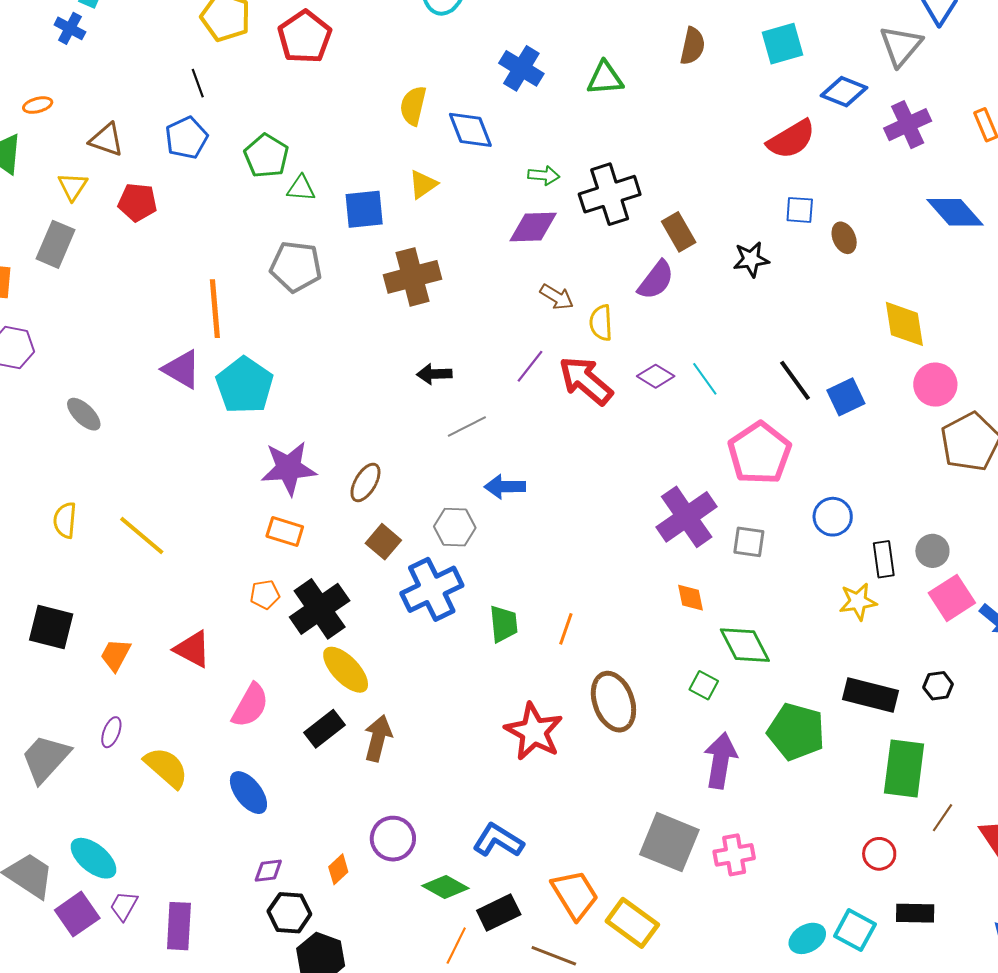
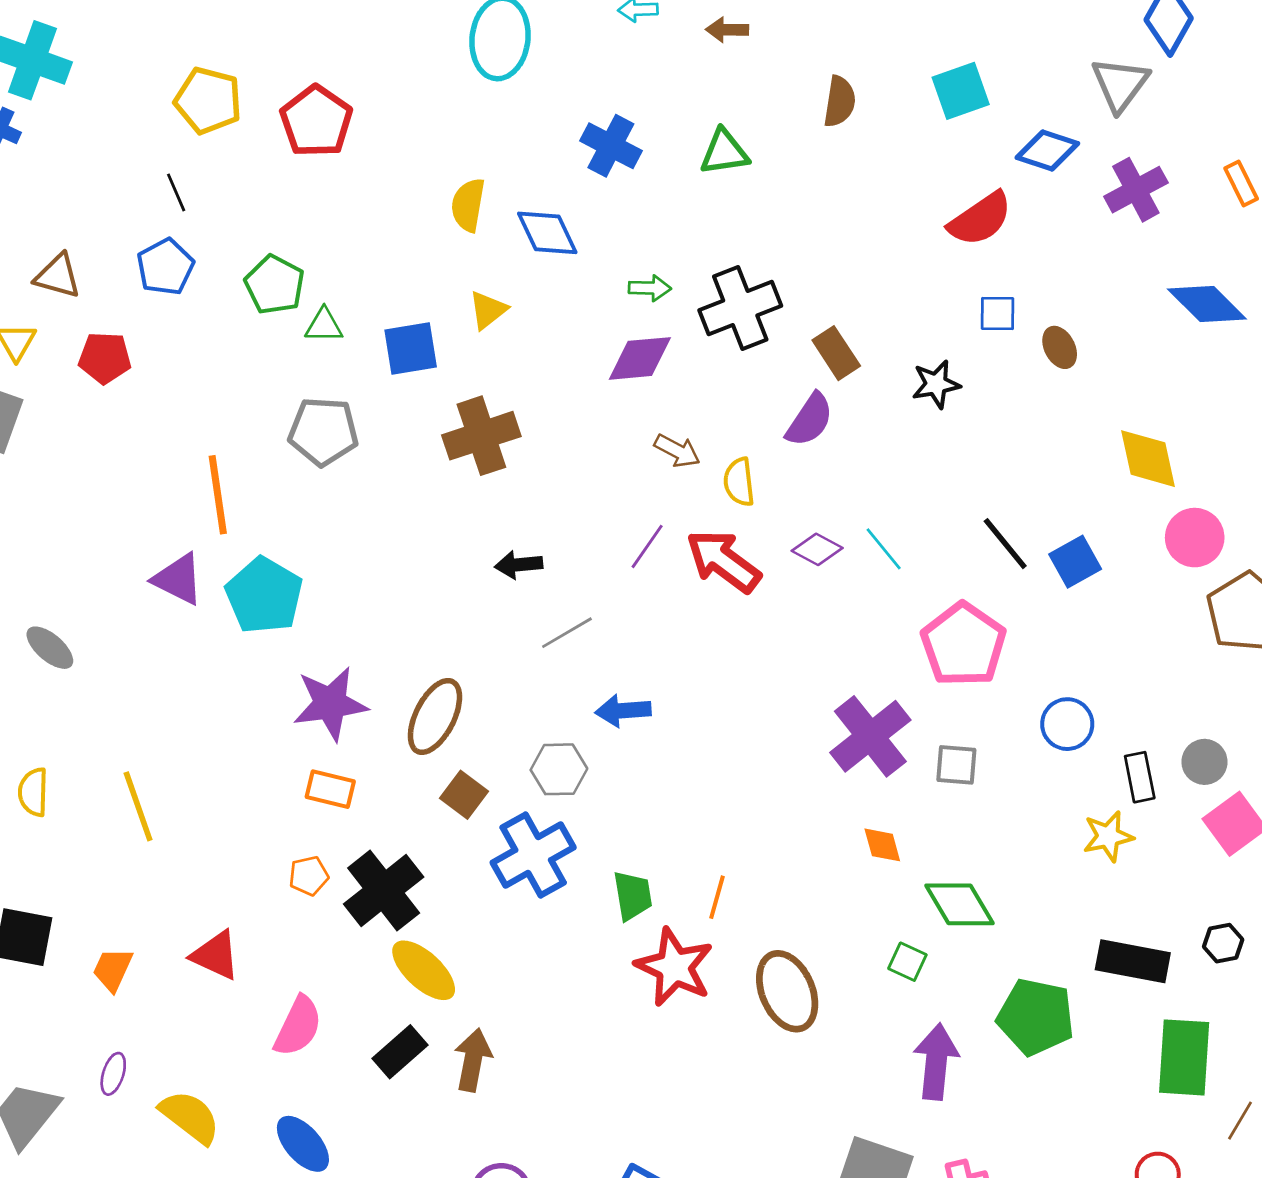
brown ellipse: (365, 482) -> (435, 716), size x1.4
yellow line: (142, 535) -> (138, 806), turned 34
red star: (534, 732) -> (674, 967), moved

